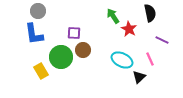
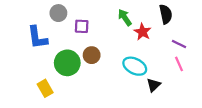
gray circle: (38, 11) -> (58, 13), moved
purple square: (74, 33) -> (82, 26), moved
pink line: (150, 59) -> (179, 64), moved
yellow rectangle: (41, 71) -> (45, 88), moved

